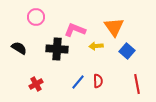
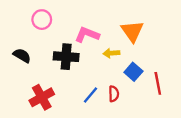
blue square: (127, 51) -> (133, 72), moved
red cross: (36, 84) -> (42, 97), size x1.5
red line: (137, 84) -> (158, 83), moved

